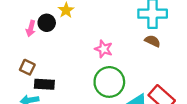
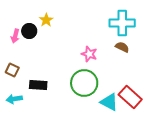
pink star: (104, 49) -> (89, 54), moved
black rectangle: (44, 84) -> (38, 85), moved

